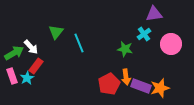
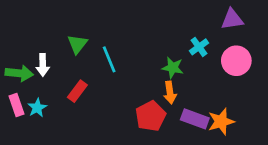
purple triangle: (154, 14) -> (232, 19), moved
white arrow: (31, 47) -> (43, 65), turned 42
green arrow: (14, 53) -> (19, 73), turned 36
red rectangle: (36, 66) -> (77, 91), moved
orange arrow: (126, 77) -> (170, 93), moved

